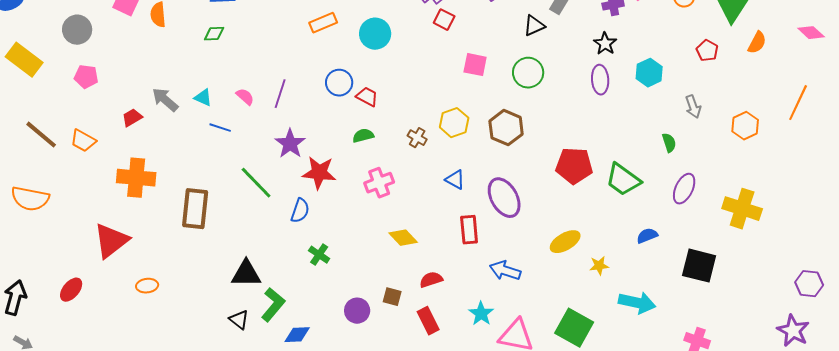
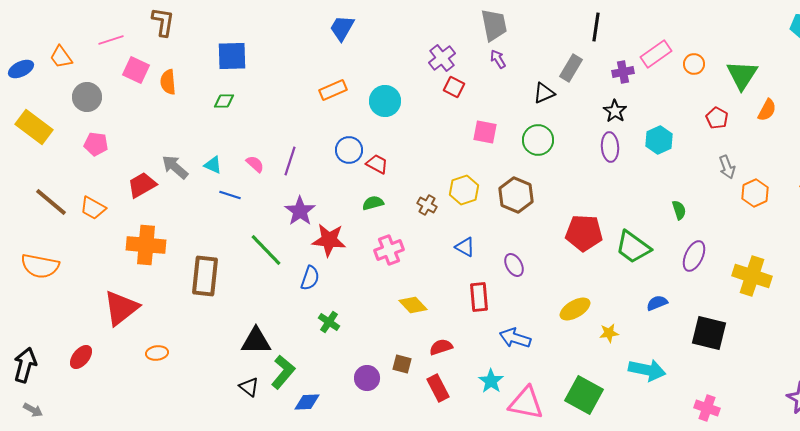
gray arrow: (693, 107) -> (727, 167), moved
red trapezoid: (132, 118) -> (142, 185), size x1.4
purple ellipse: (504, 198) -> (514, 265), size x0.6

